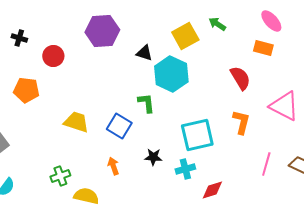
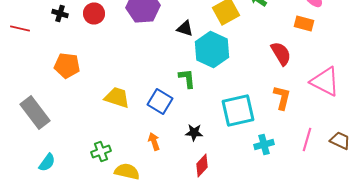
red circle: (53, 56) -> (94, 14), moved
cyan cross: (185, 169) -> (264, 144), moved
red diamond: (212, 190) -> (202, 166), moved, turned -30

